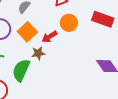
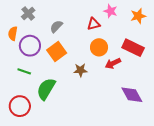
red arrow: (50, 37) -> (113, 63), moved
brown star: (38, 53) -> (80, 70), moved

